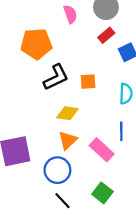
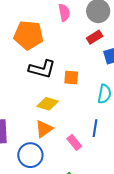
black L-shape: (56, 77) -> (42, 69), turned 32
pink rectangle: (102, 150) -> (74, 142), size x0.7

